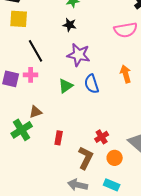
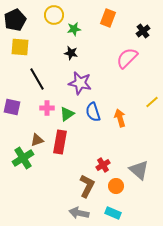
pink semicircle: (126, 30) -> (127, 58), turned 145
orange arrow: (126, 74) -> (120, 118), moved
pink cross: (31, 75) -> (47, 108), moved
red rectangle: (59, 138) -> (60, 142), moved, size x1.6

